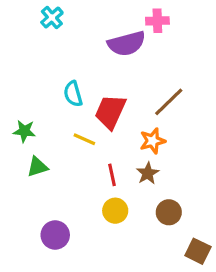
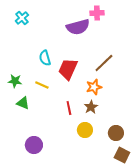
cyan cross: (52, 18) -> (22, 18), moved
yellow line: (84, 139) -> (42, 85), moved
green triangle: (37, 167) -> (23, 103), turned 40
yellow circle: (115, 211) -> (85, 130), moved
brown circle: (169, 212) -> (116, 133), moved

